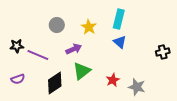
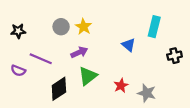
cyan rectangle: (119, 19) -> (154, 27), moved
yellow star: (89, 27) -> (84, 27), moved
black star: (17, 46) -> (18, 31), moved
purple semicircle: (18, 79) -> (18, 71), moved, turned 40

